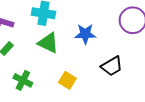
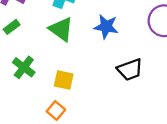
yellow square: (67, 80) -> (64, 80), moved, turned -30

